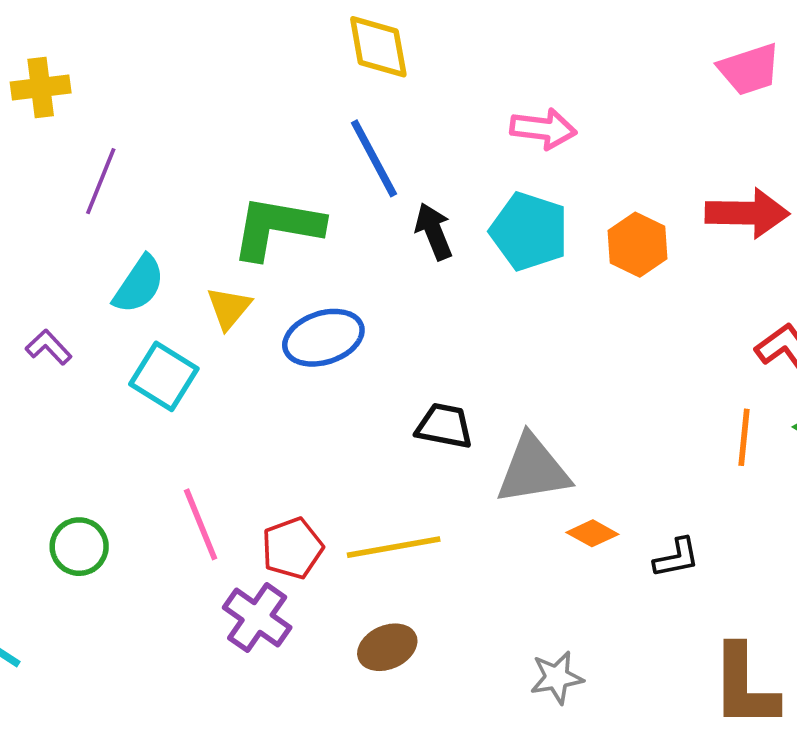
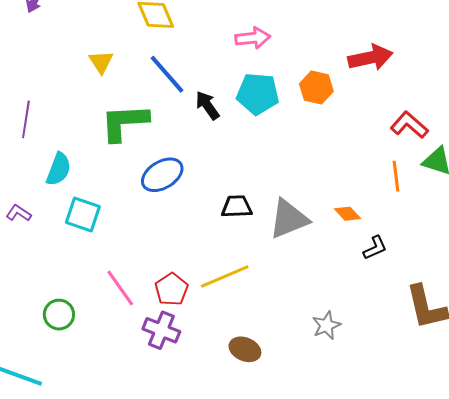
yellow triangle: (229, 308) -> (101, 62), moved
orange diamond: (592, 533) -> (347, 214), moved, turned 32
brown ellipse: (387, 647) -> (245, 349), moved, turned 60

